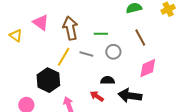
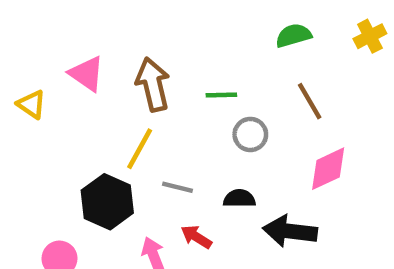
gray line: (86, 54) -> (177, 187), moved
red arrow: (97, 96) -> (196, 237), moved

